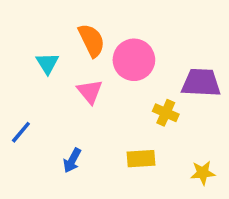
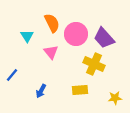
purple trapezoid: (201, 83) -> (104, 38), moved, turned -135
yellow cross: (166, 113) -> (94, 64), size x1.5

